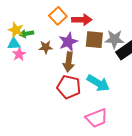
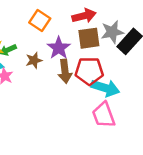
red arrow: (82, 20) -> (84, 16), moved
red pentagon: (69, 87) -> (89, 71), moved
pink trapezoid: (97, 118) -> (104, 115), moved, turned 105

